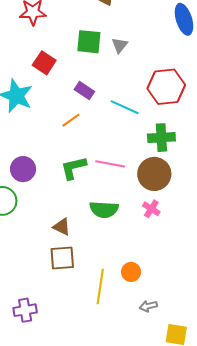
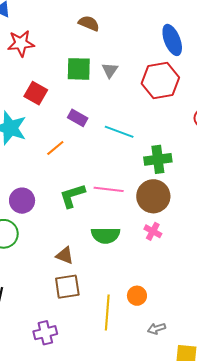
red hexagon: (166, 87) -> (160, 80), moved
orange line: (71, 120) -> (55, 148), moved
purple cross: (25, 310) -> (45, 333), moved

